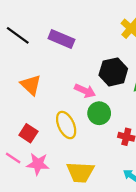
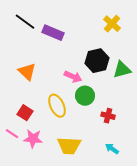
black line: (18, 35) -> (25, 22), moved

